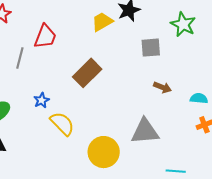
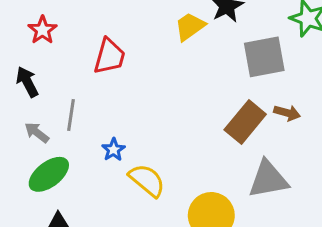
gray square: (151, 48) -> (264, 57), size x1.4
gray line: (20, 58) -> (71, 115), moved
brown rectangle: (87, 73) -> (245, 122), moved

